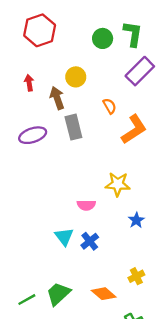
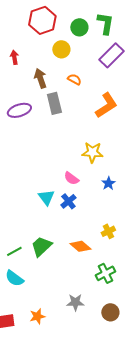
red hexagon: (40, 30) -> (42, 20), moved
yellow circle: (76, 77) -> (61, 49), moved
red arrow: (29, 83) -> (14, 57), moved
orange semicircle: (110, 106) -> (74, 79), moved, turned -32
pink semicircle: (86, 205) -> (71, 178), moved, turned 35

